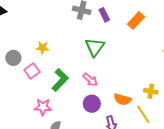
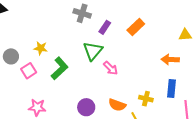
purple rectangle: (104, 15) -> (105, 27), moved, turned 56
green L-shape: (60, 80) -> (60, 68), moved
pink arrow: (90, 80) -> (111, 68), moved

